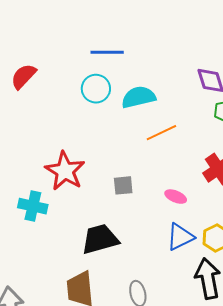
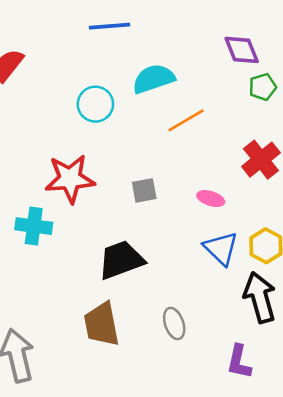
cyan circle: (96, 89) -> (95, 104), moved
red star: (65, 171) -> (70, 179), turned -30
blue triangle: (180, 237) -> (221, 248), turned -44

